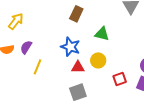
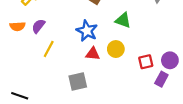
red square: (120, 79) -> (146, 62), moved
gray square: (78, 92) -> (78, 82), moved

